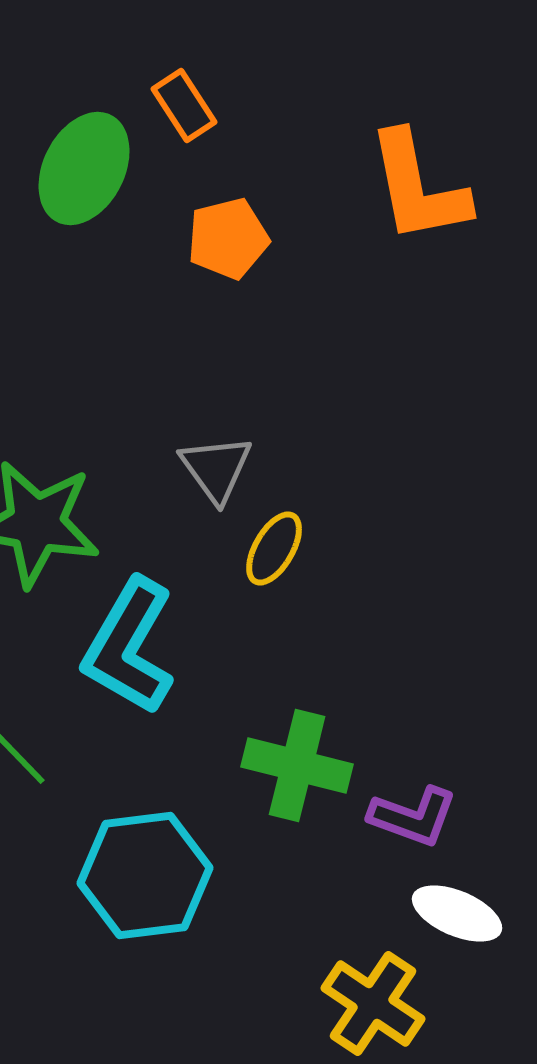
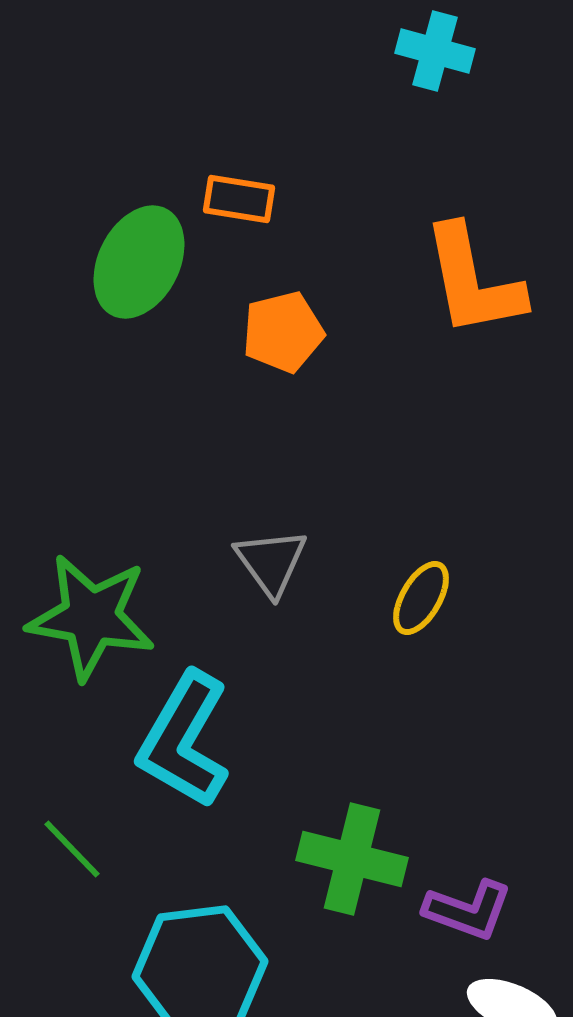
orange rectangle: (184, 106) -> (239, 199), turned -48
yellow ellipse: (274, 548) -> (421, 598), moved

